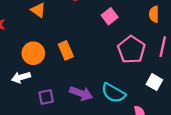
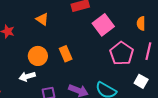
pink square: (110, 16) -> (103, 25), size x1.5

